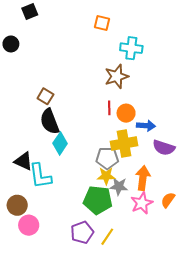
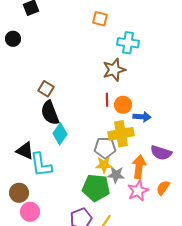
purple semicircle: (164, 148) -> (161, 153), moved

